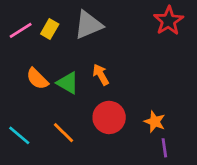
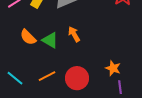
red circle: (109, 117) -> (77, 78), moved
orange line: (63, 133) -> (47, 76), turned -72

